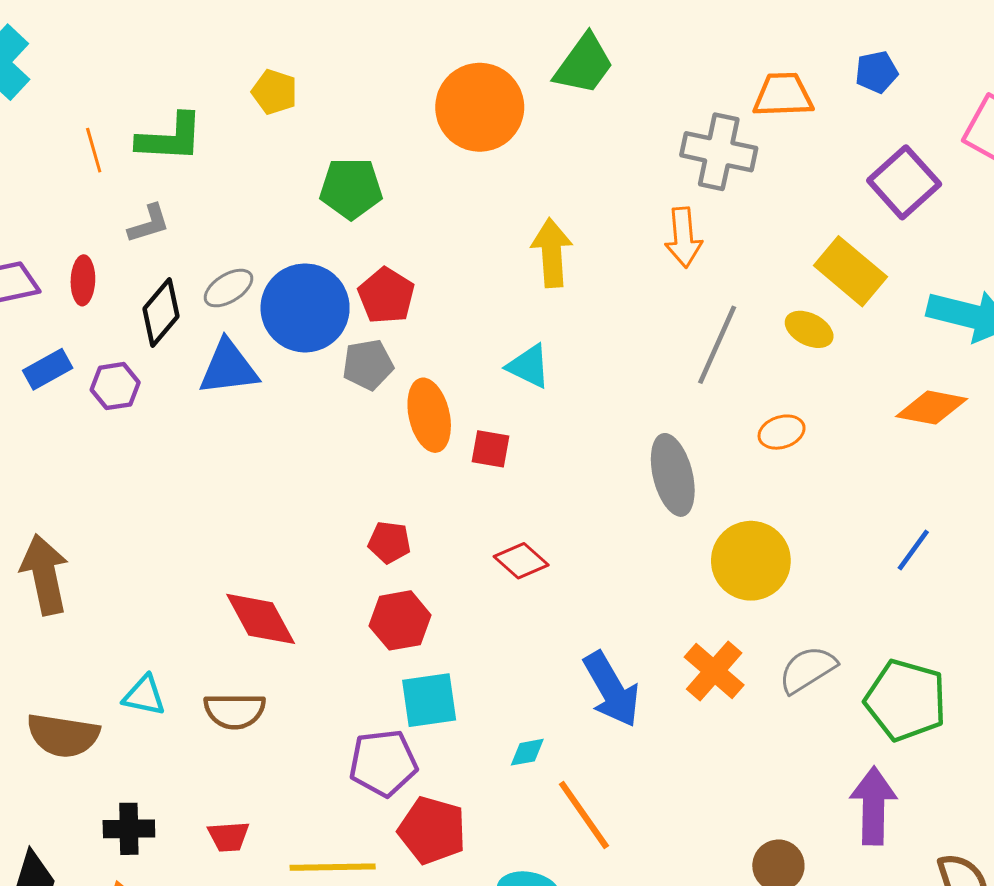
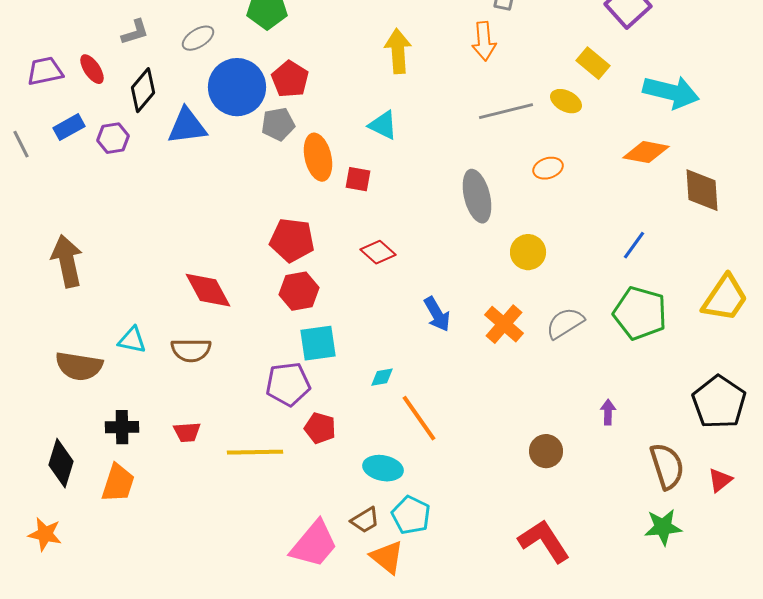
yellow rectangle: (850, 271) -> (593, 63), size x0.7
red ellipse: (83, 280) -> (92, 69), turned -36
gray ellipse: (228, 288) -> (198, 38), moved
gray line: (717, 345) -> (506, 111), turned 52
red pentagon: (389, 542) -> (292, 240), size x1.6
yellow circle: (751, 561) -> (528, 252), size x0.7
blue arrow: (611, 689) -> (437, 314), moved, size x0.7
green pentagon: (906, 700) -> (640, 313), moved
purple arrow: (873, 806) -> (608, 412), size x0.5
red pentagon: (432, 830) -> (320, 428), size x0.7

